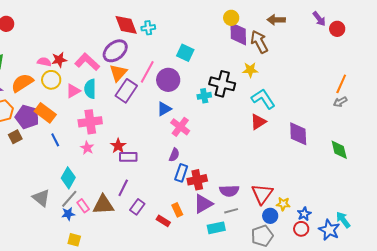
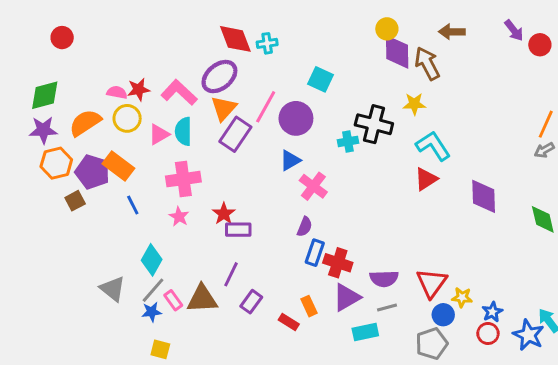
red cross: (197, 180) -> (338, 263), turned 30

